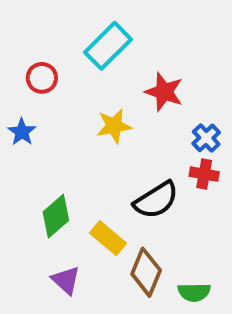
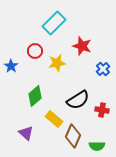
red circle: (42, 78) -> (35, 51), moved
red cross: (204, 174) -> (102, 110), moved
green diamond: (56, 216) -> (35, 96), moved
purple triangle: (66, 280) -> (26, 133), moved

